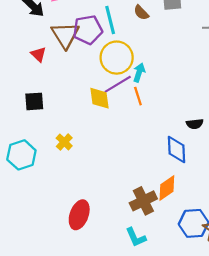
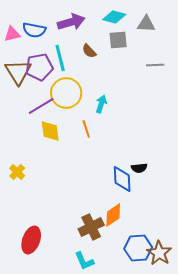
cyan arrow: (139, 73) -> (101, 104), moved
purple line: (118, 84) -> (41, 106), moved
black semicircle: (195, 124) -> (139, 168), moved

